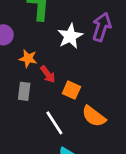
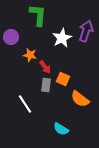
gray rectangle: (24, 91) -> (46, 85), moved
white line: (54, 123) -> (25, 104), moved

